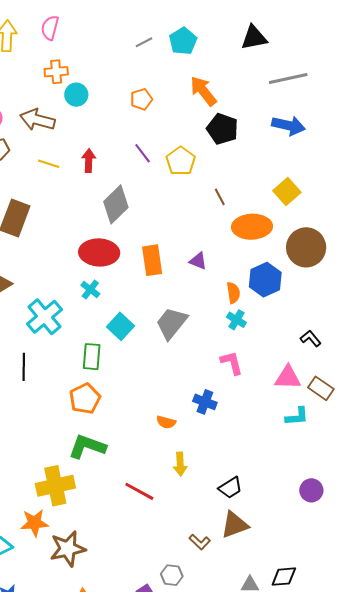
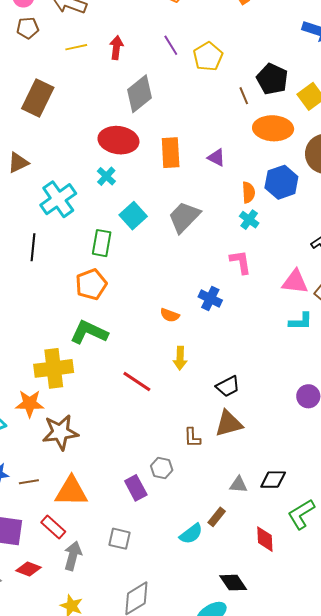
black pentagon: (222, 129) -> (272, 79), moved
yellow line: (49, 164) -> (76, 47), turned -35
brown L-shape: (200, 542) -> (192, 438), turned 40

